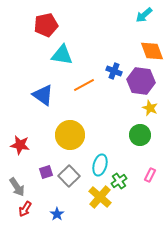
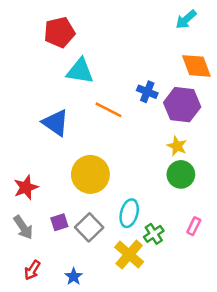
orange line: (84, 85) -> (108, 110), turned 55
yellow star: (150, 108) -> (177, 146), moved
red star: (20, 145) -> (26, 187), turned -30
gray arrow: (17, 187) -> (23, 227), moved

